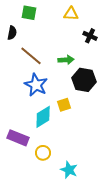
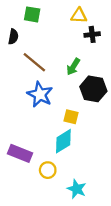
black cross: (90, 36) -> (92, 34), moved, turned -32
green arrow: (66, 60) -> (73, 67), turned 126
yellow square: (64, 105) -> (71, 117), turned 32
cyan diamond: (43, 117) -> (63, 141), moved

